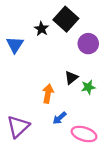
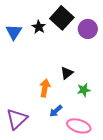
purple circle: (88, 44) -> (88, 29), moved
blue triangle: (15, 45) -> (14, 32), moved
green star: (88, 87) -> (84, 90), moved

